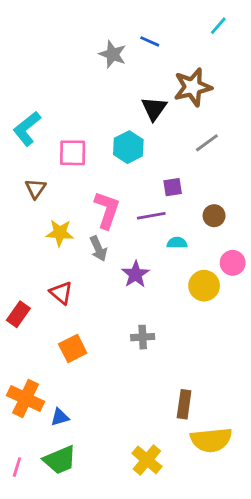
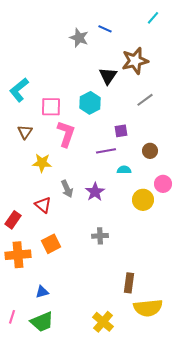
pink L-shape: (107, 210) -> (66, 134), moved
gray arrow: (98, 249) -> (67, 189), moved
orange cross: (26, 399) -> (18, 255), moved, turned -30
pink line: (17, 467) -> (12, 317), moved

